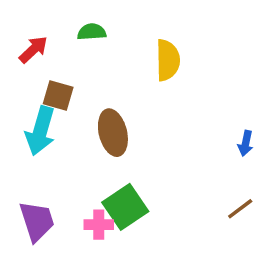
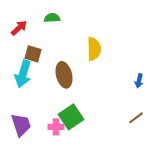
yellow semicircle: (168, 60) -> (94, 49), moved

